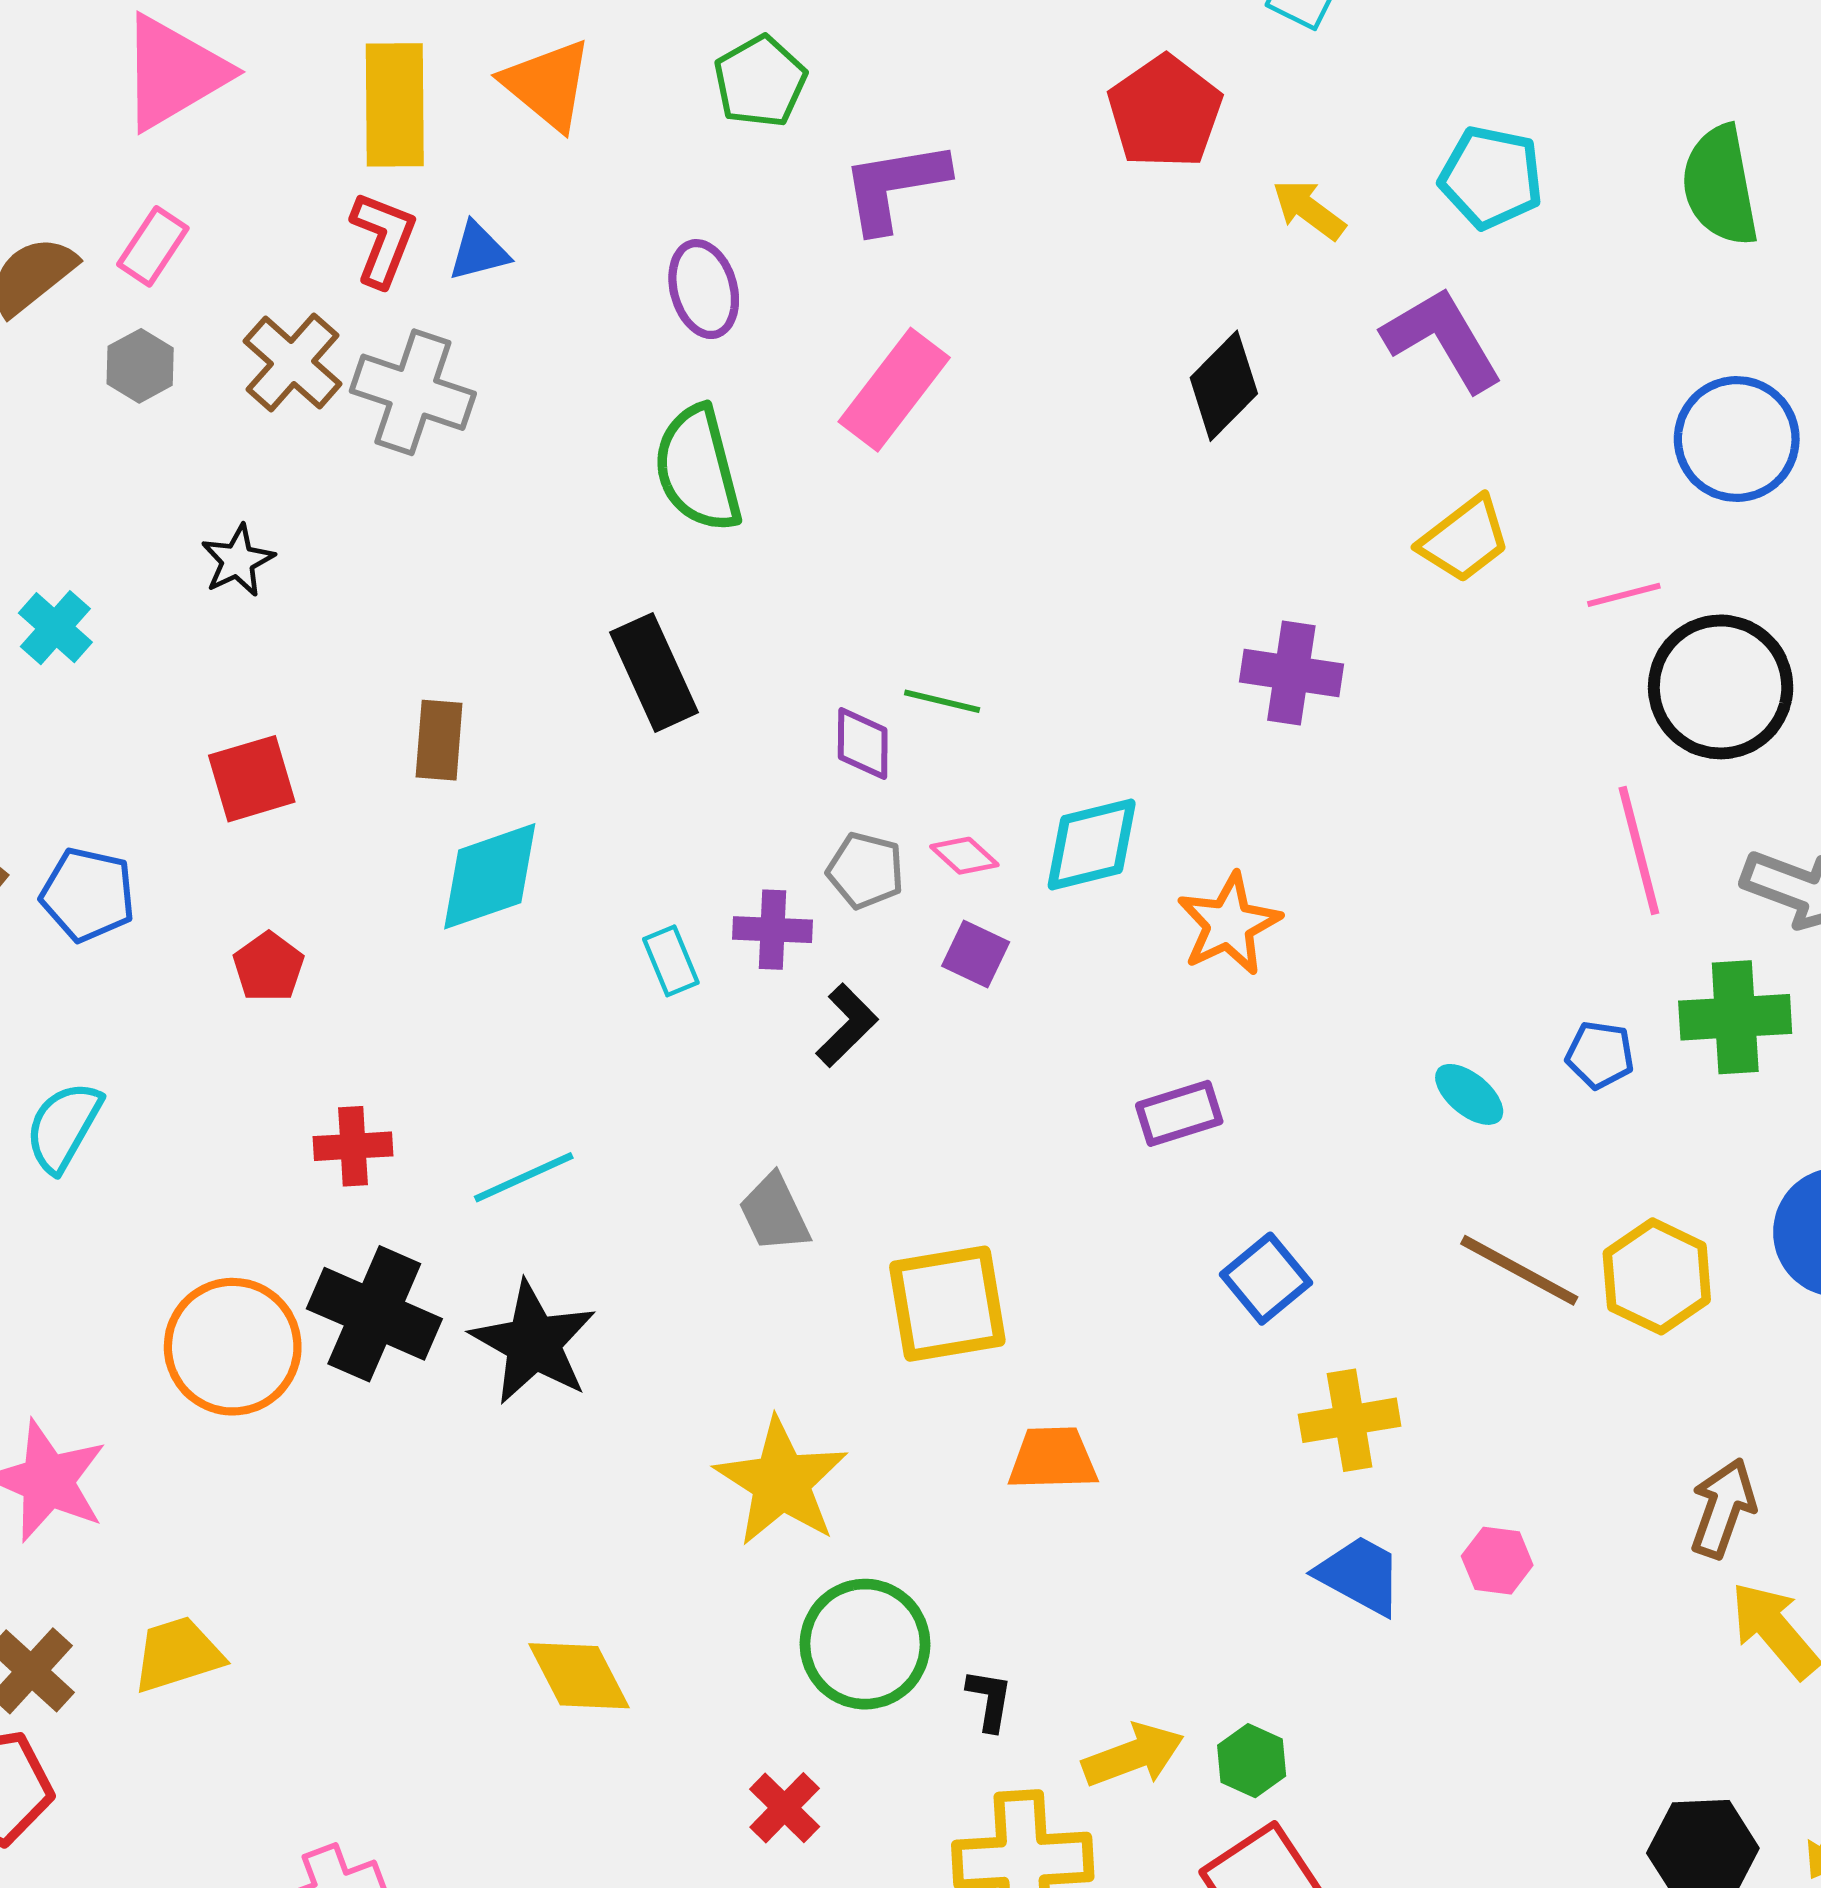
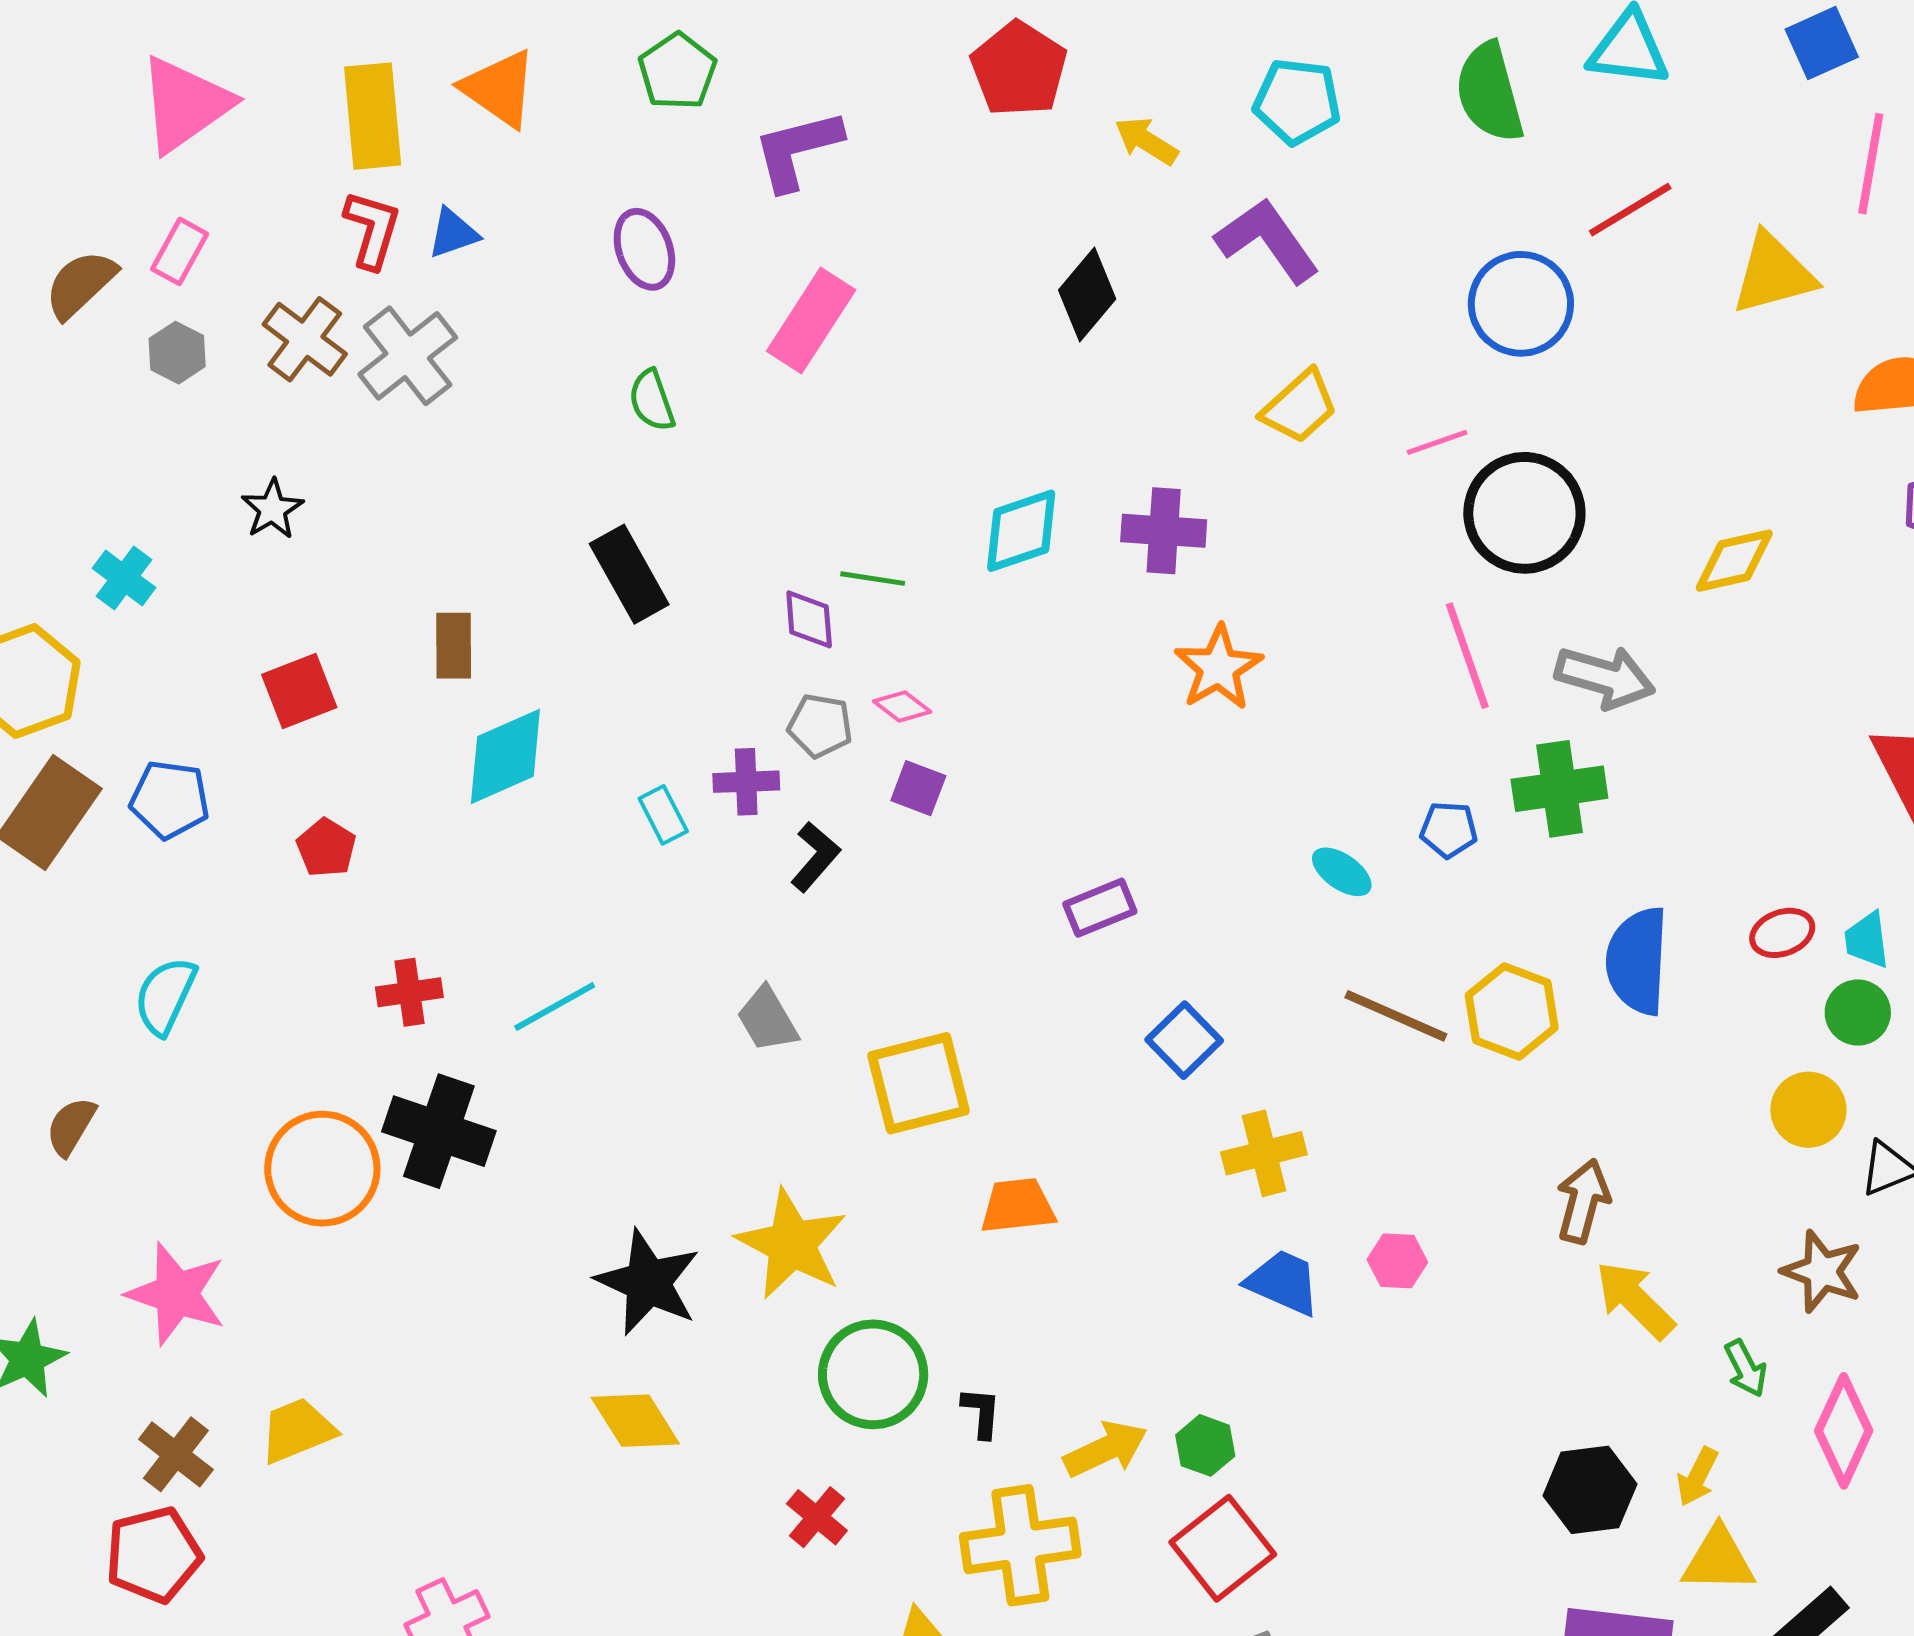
gray cross: (413, 392) -> (408, 356), turned 38
green semicircle: (698, 469) -> (652, 400), size x0.6
cyan diamond: (1092, 844) -> (1021, 531), moved
orange star: (1229, 924) -> (1218, 668), moved
black star: (533, 1343) -> (648, 1282), moved

